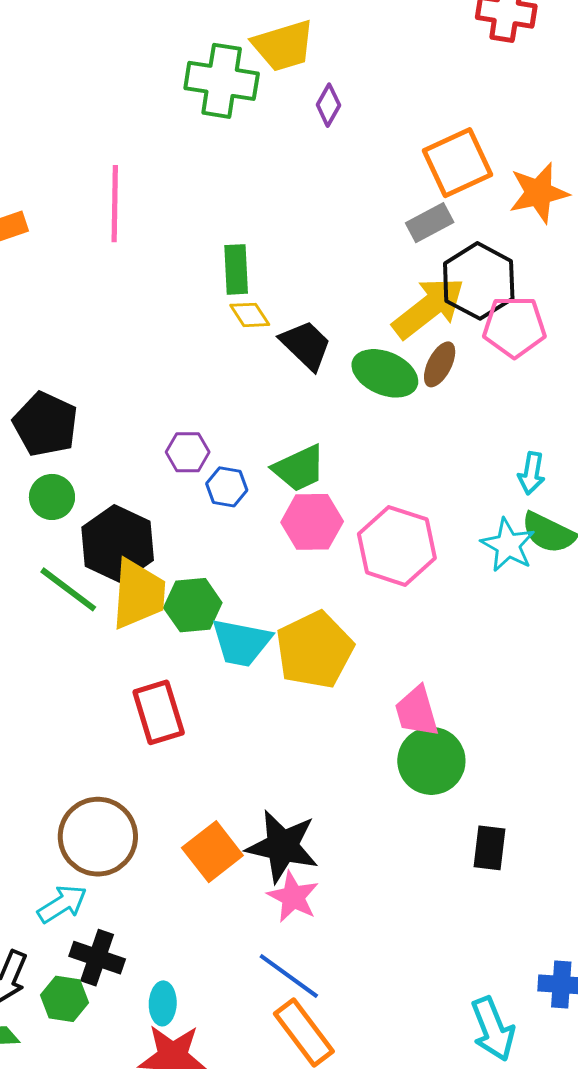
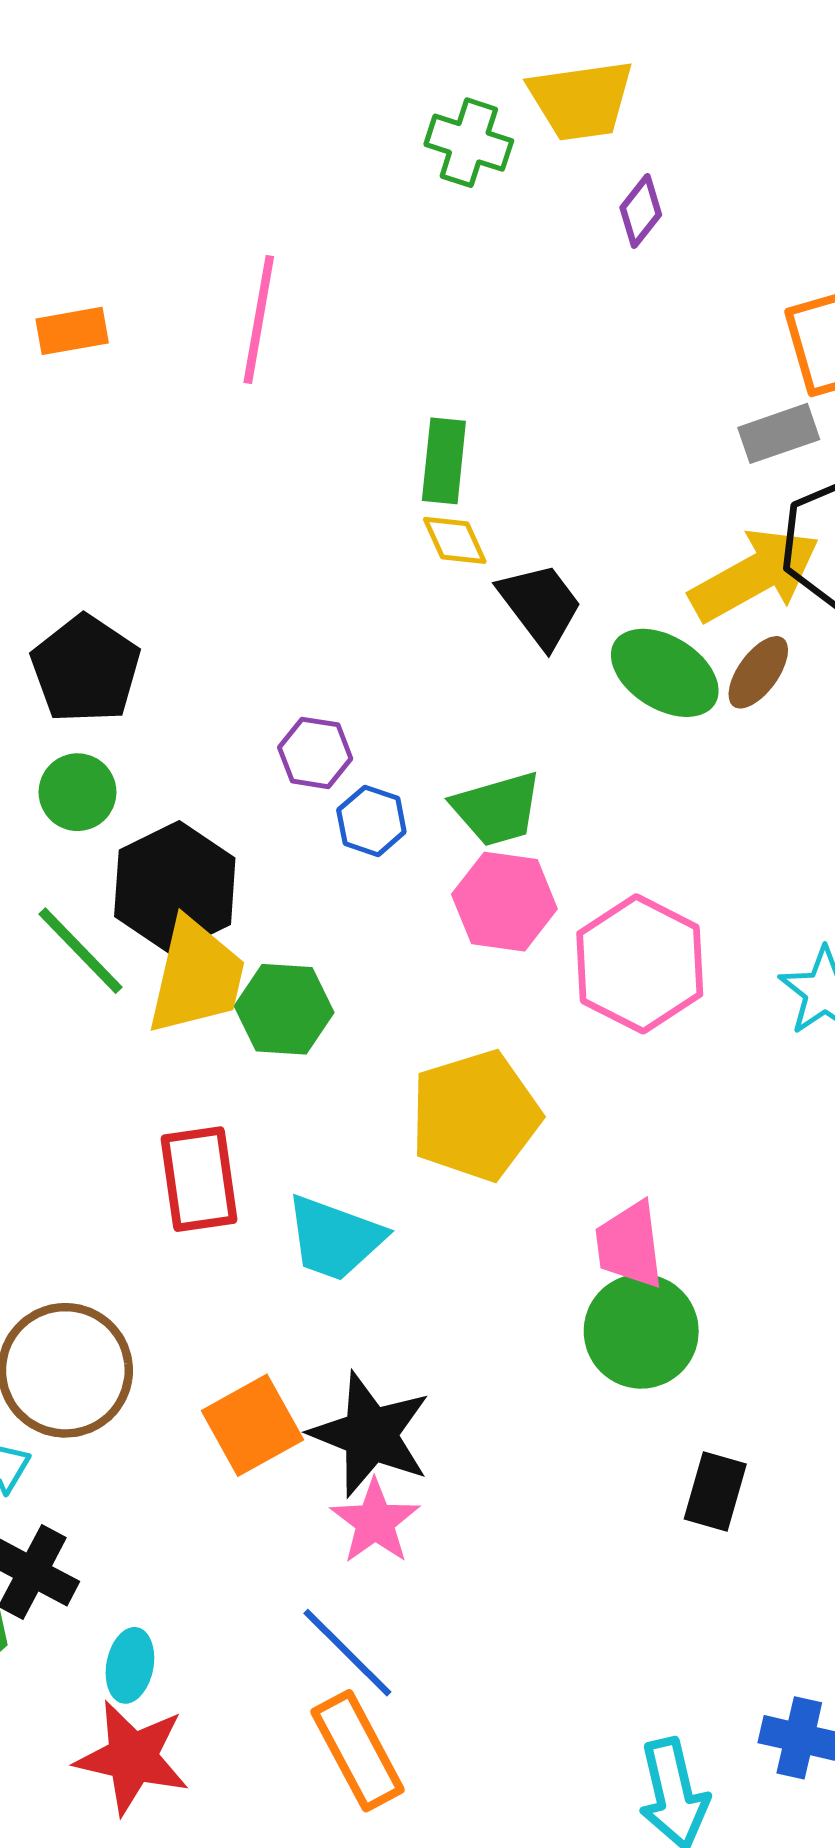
green cross: (222, 81) -> (469, 143), size x0.7
cyan trapezoid: (241, 642) -> (335, 1238), moved

